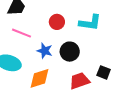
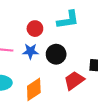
blue star: (45, 51) -> (30, 51), moved

